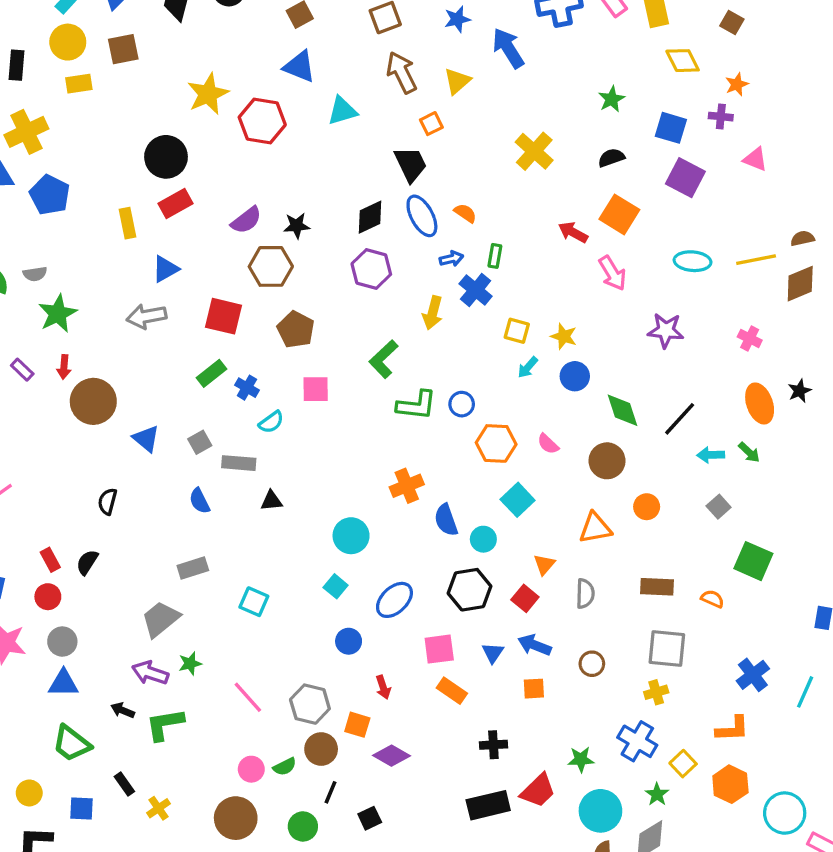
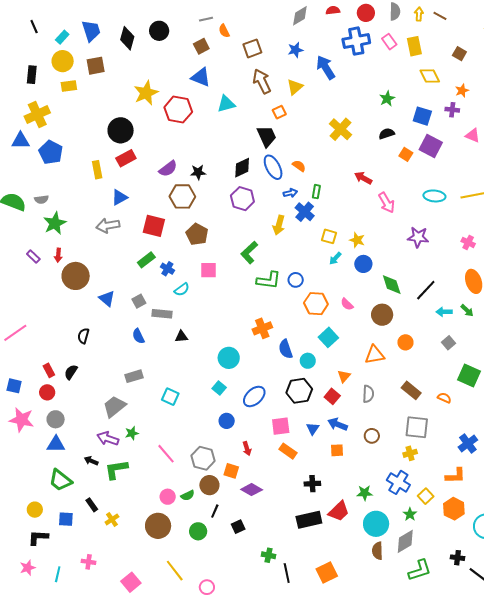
orange square: (619, 214) -> (406, 154), moved, size x0.6
brown rectangle: (657, 587) -> (411, 390), turned 36

